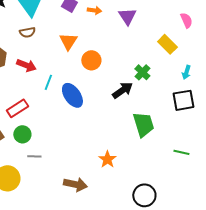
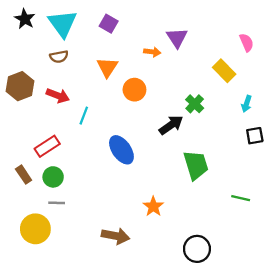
orange arrow: (94, 10) -> (152, 52), moved
blue ellipse: (72, 95) -> (121, 150), moved
black square: (183, 100) -> (255, 136), moved, size x0.7
gray line: (34, 156) -> (57, 203), moved

